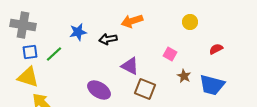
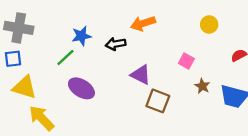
blue square: (30, 52) -> (13, 59), moved
green line: (54, 54) -> (65, 58), moved
purple ellipse: (99, 90) -> (81, 88), moved

